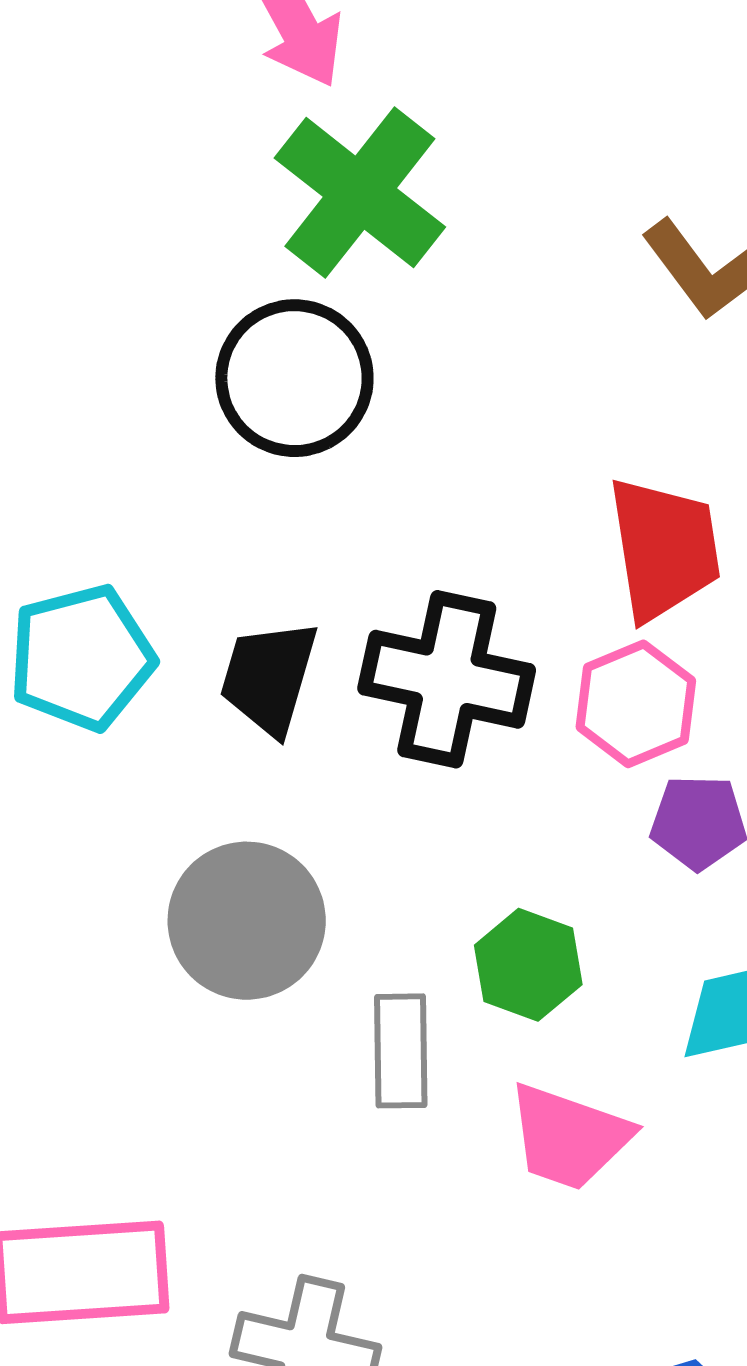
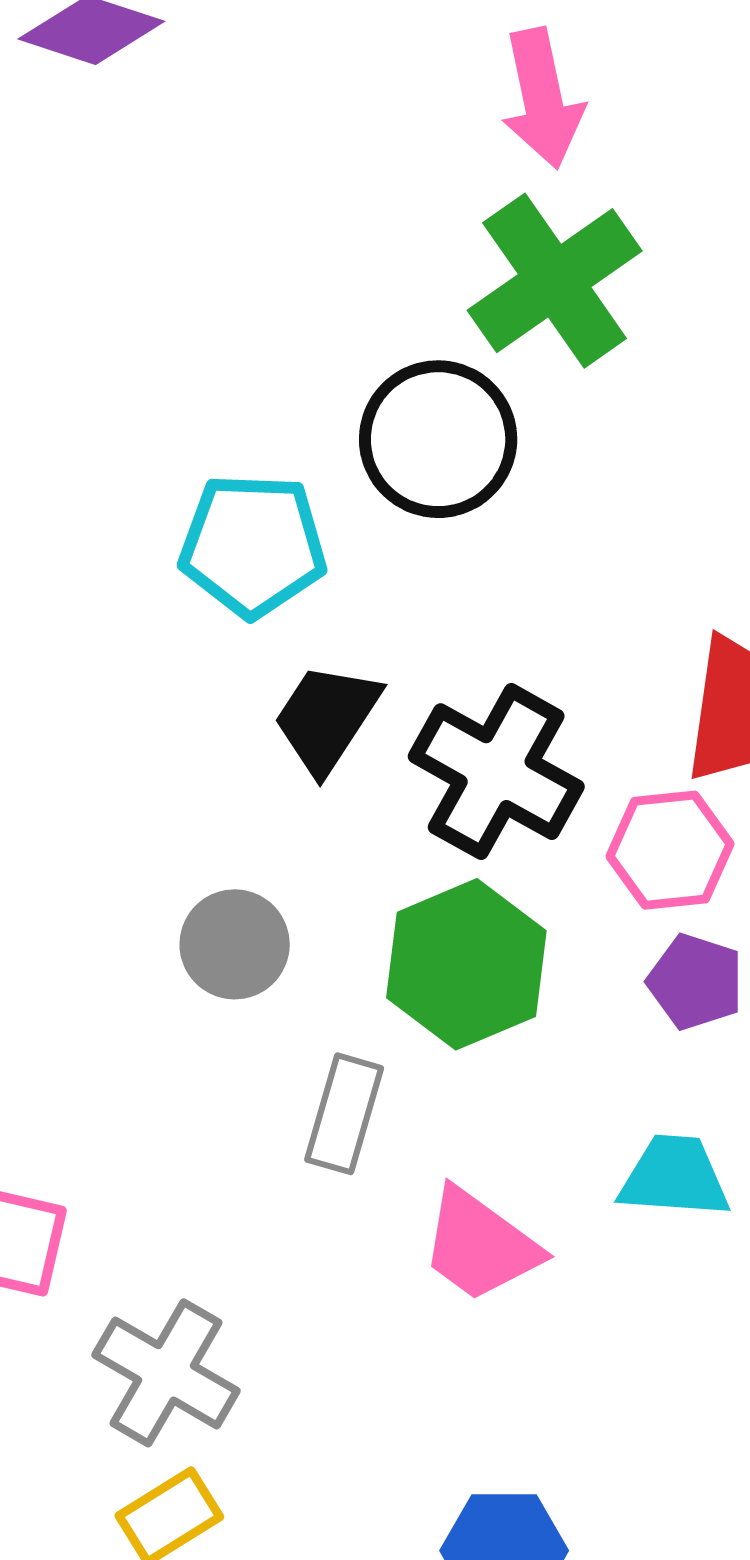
cyan pentagon: (81, 658) -> (253, 545), moved
gray circle: (247, 921) -> (235, 944), size x0.7
green hexagon: (528, 965) -> (466, 964), moved, size x1.5

